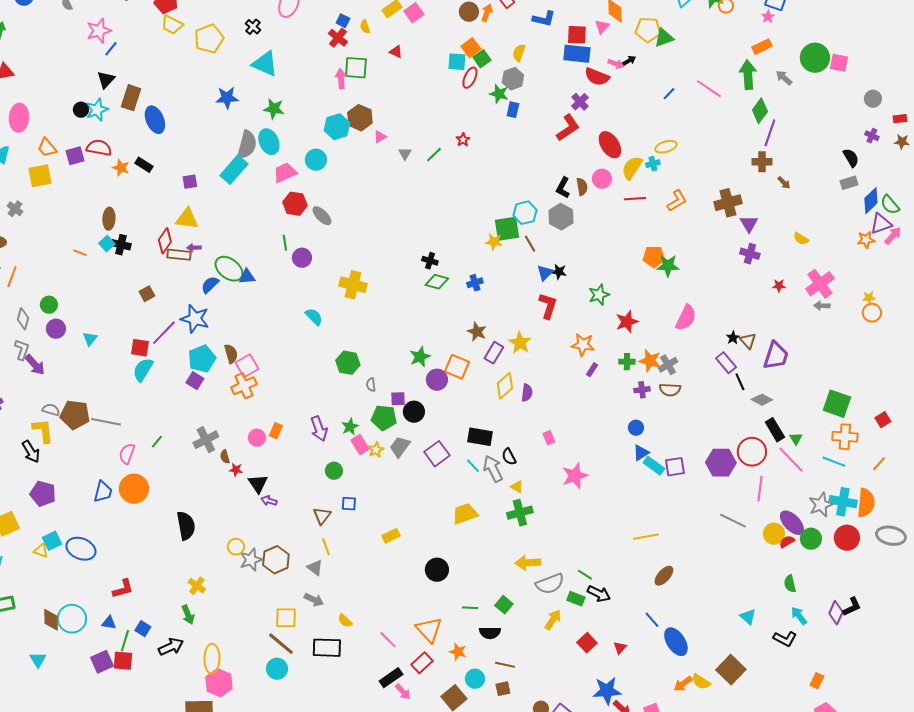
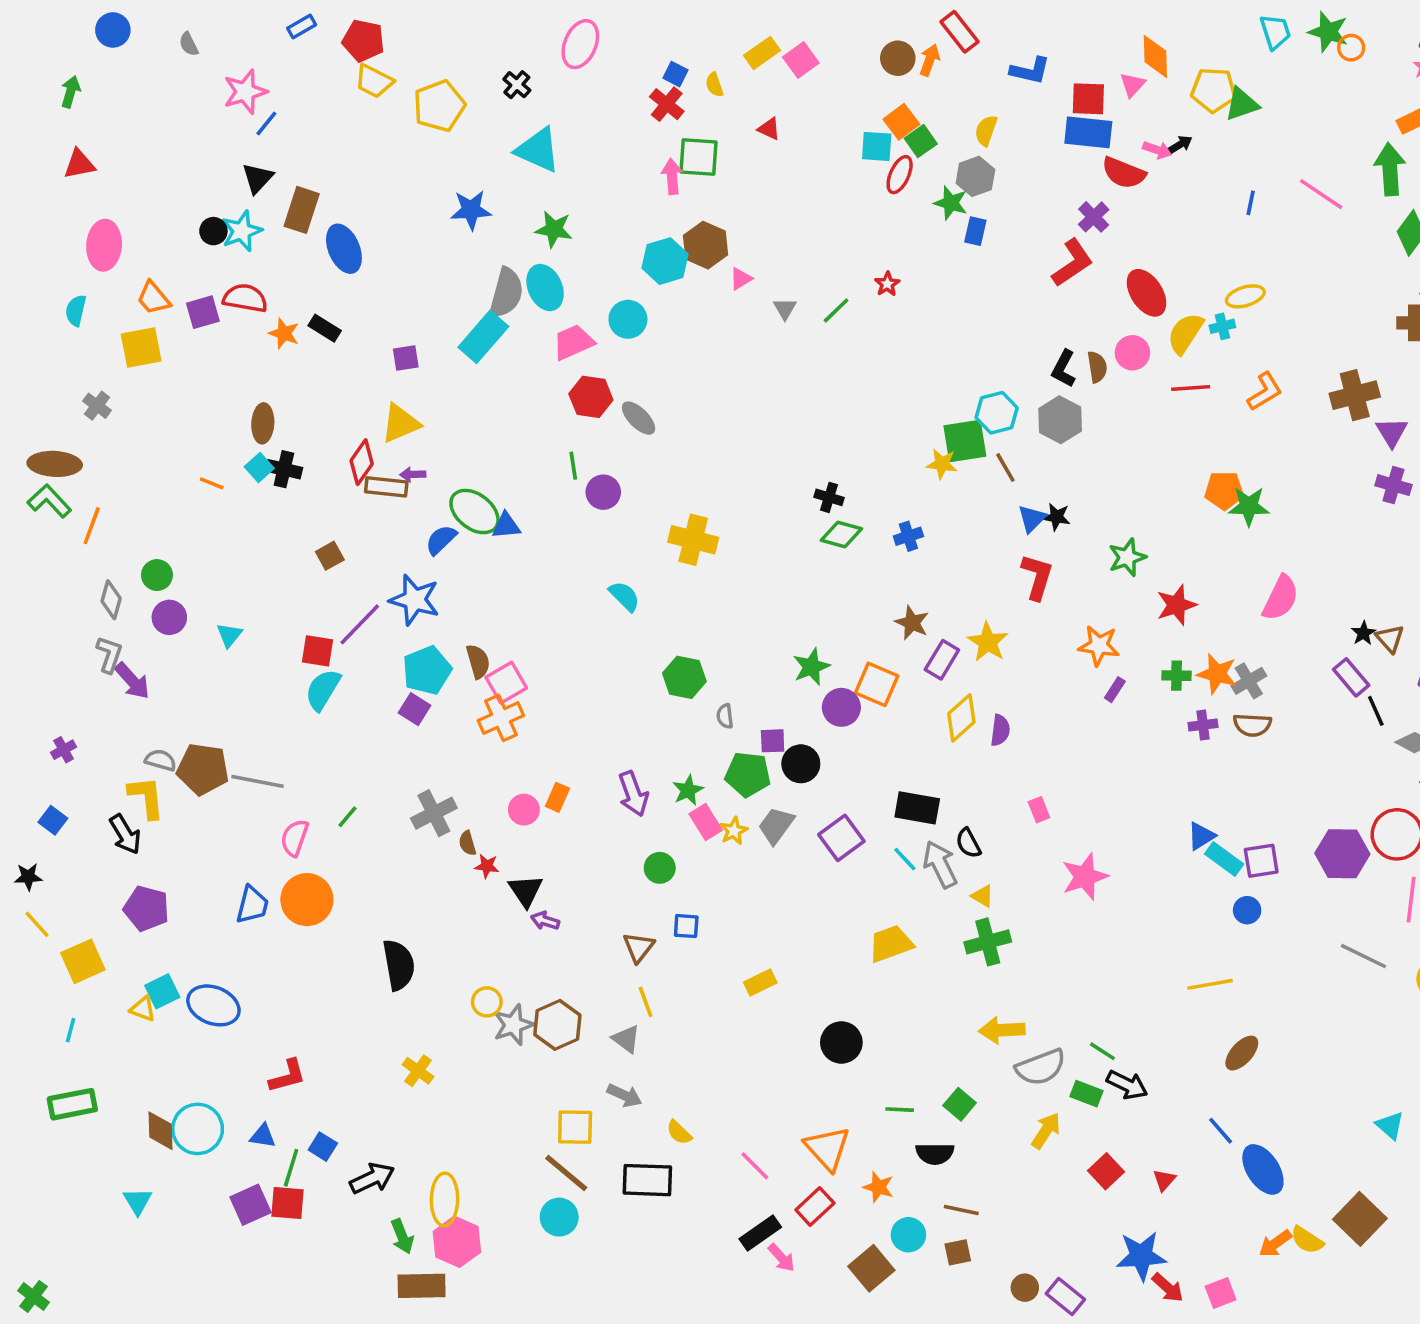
blue line: (669, 94) -> (1251, 203), turned -32
yellow triangle: (187, 219) -> (400, 423), turned -30
blue circle: (636, 428) -> (1247, 910), moved
green arrow: (188, 615) -> (402, 1237), moved

